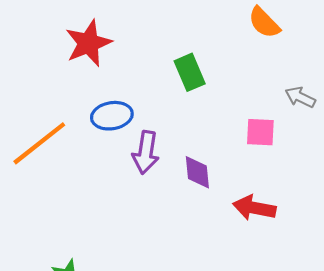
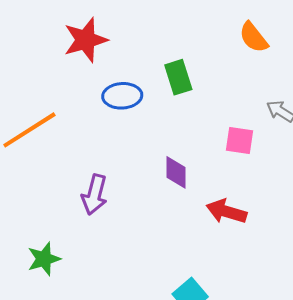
blue ellipse: (112, 116) -> (122, 96), moved
purple arrow: (146, 152) -> (94, 195), moved

